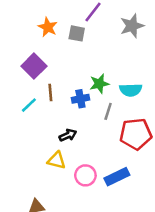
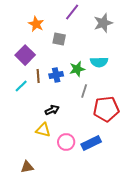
gray square: (77, 33) -> (59, 39), moved
cyan semicircle: (131, 90) -> (99, 62), moved
blue cross: (80, 99) -> (56, 75), moved

